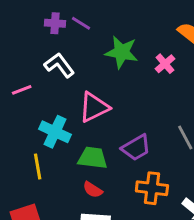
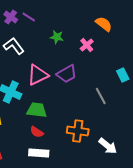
purple cross: (55, 23) -> (11, 17), turned 32
green star: (122, 52) -> (57, 37), size x0.6
purple trapezoid: (136, 148) -> (67, 74), moved

